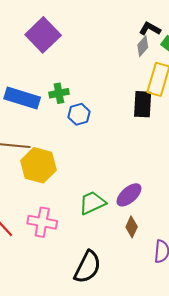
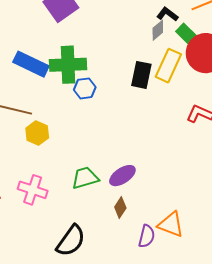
green cross: (59, 93) -> (68, 65), size x1.8
black rectangle: (143, 104) -> (141, 75), moved
yellow hexagon: (38, 165) -> (37, 133), size x0.7

